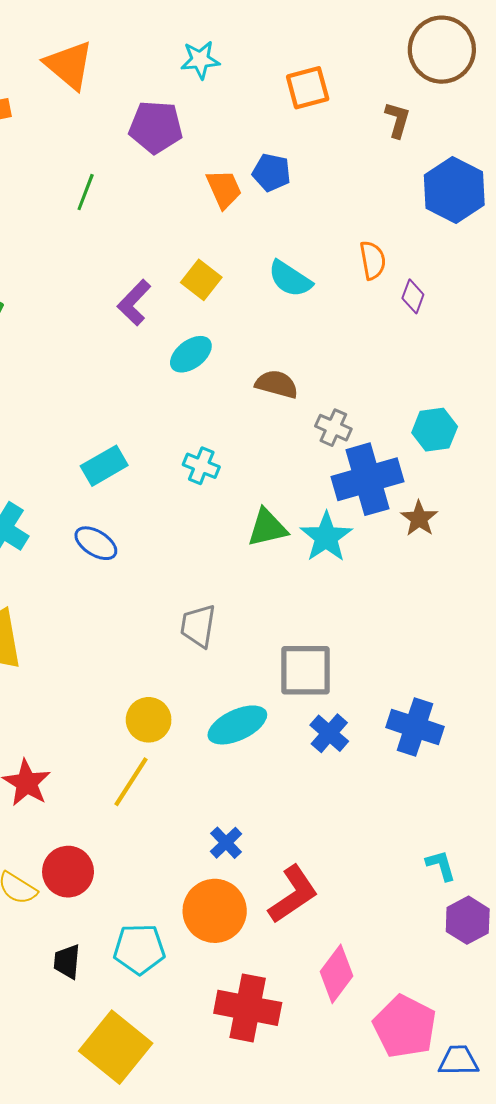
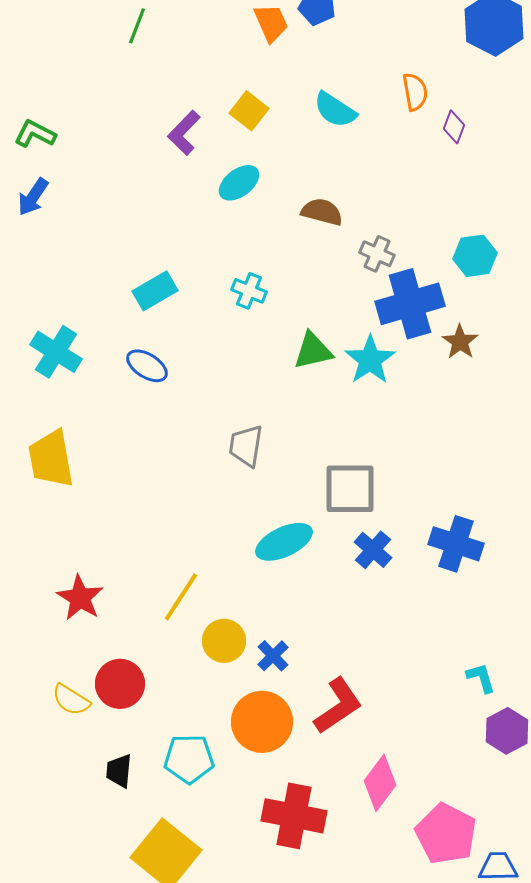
yellow circle: (149, 720) -> (224, 641), moved

